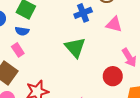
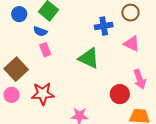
green triangle: (75, 47) -> (89, 58), turned -35
pink rectangle: (18, 50) -> (45, 50), moved

